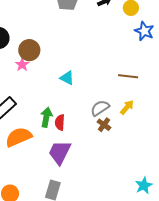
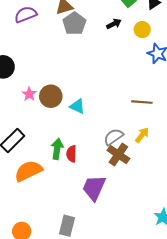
brown circle: (29, 50) -> (51, 96), moved
brown cross: (104, 125) -> (118, 154), size x1.5
purple trapezoid: (60, 152) -> (94, 188), moved

